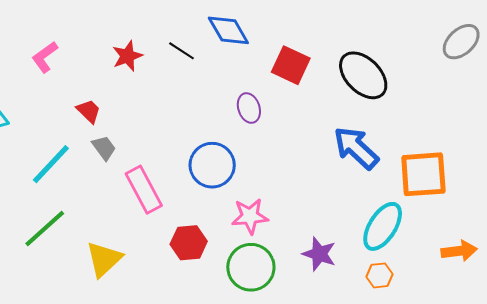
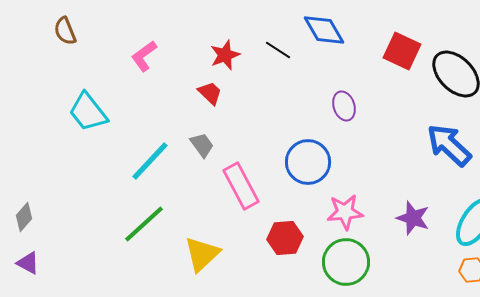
red square: (291, 65) -> (402, 51), moved
red trapezoid: (89, 111) -> (210, 93), moved
purple star: (319, 254) -> (413, 218), moved

